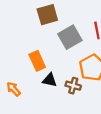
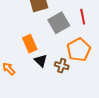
black triangle: (50, 80) -> (41, 61), turned 32

